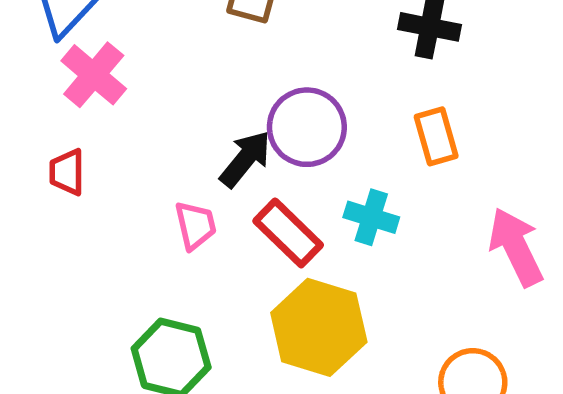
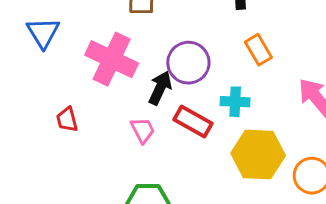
pink cross: (94, 75) -> (112, 59), moved, size x1.4
yellow hexagon: (319, 327) -> (258, 154), moved

